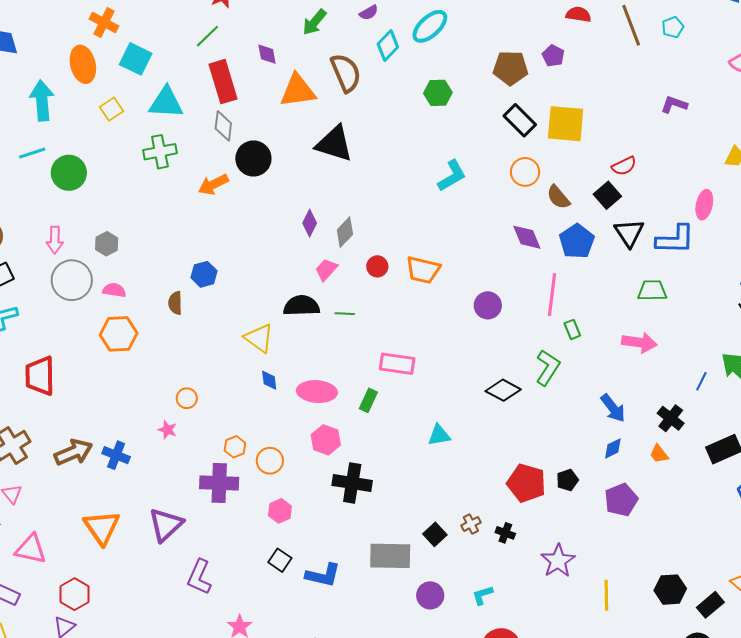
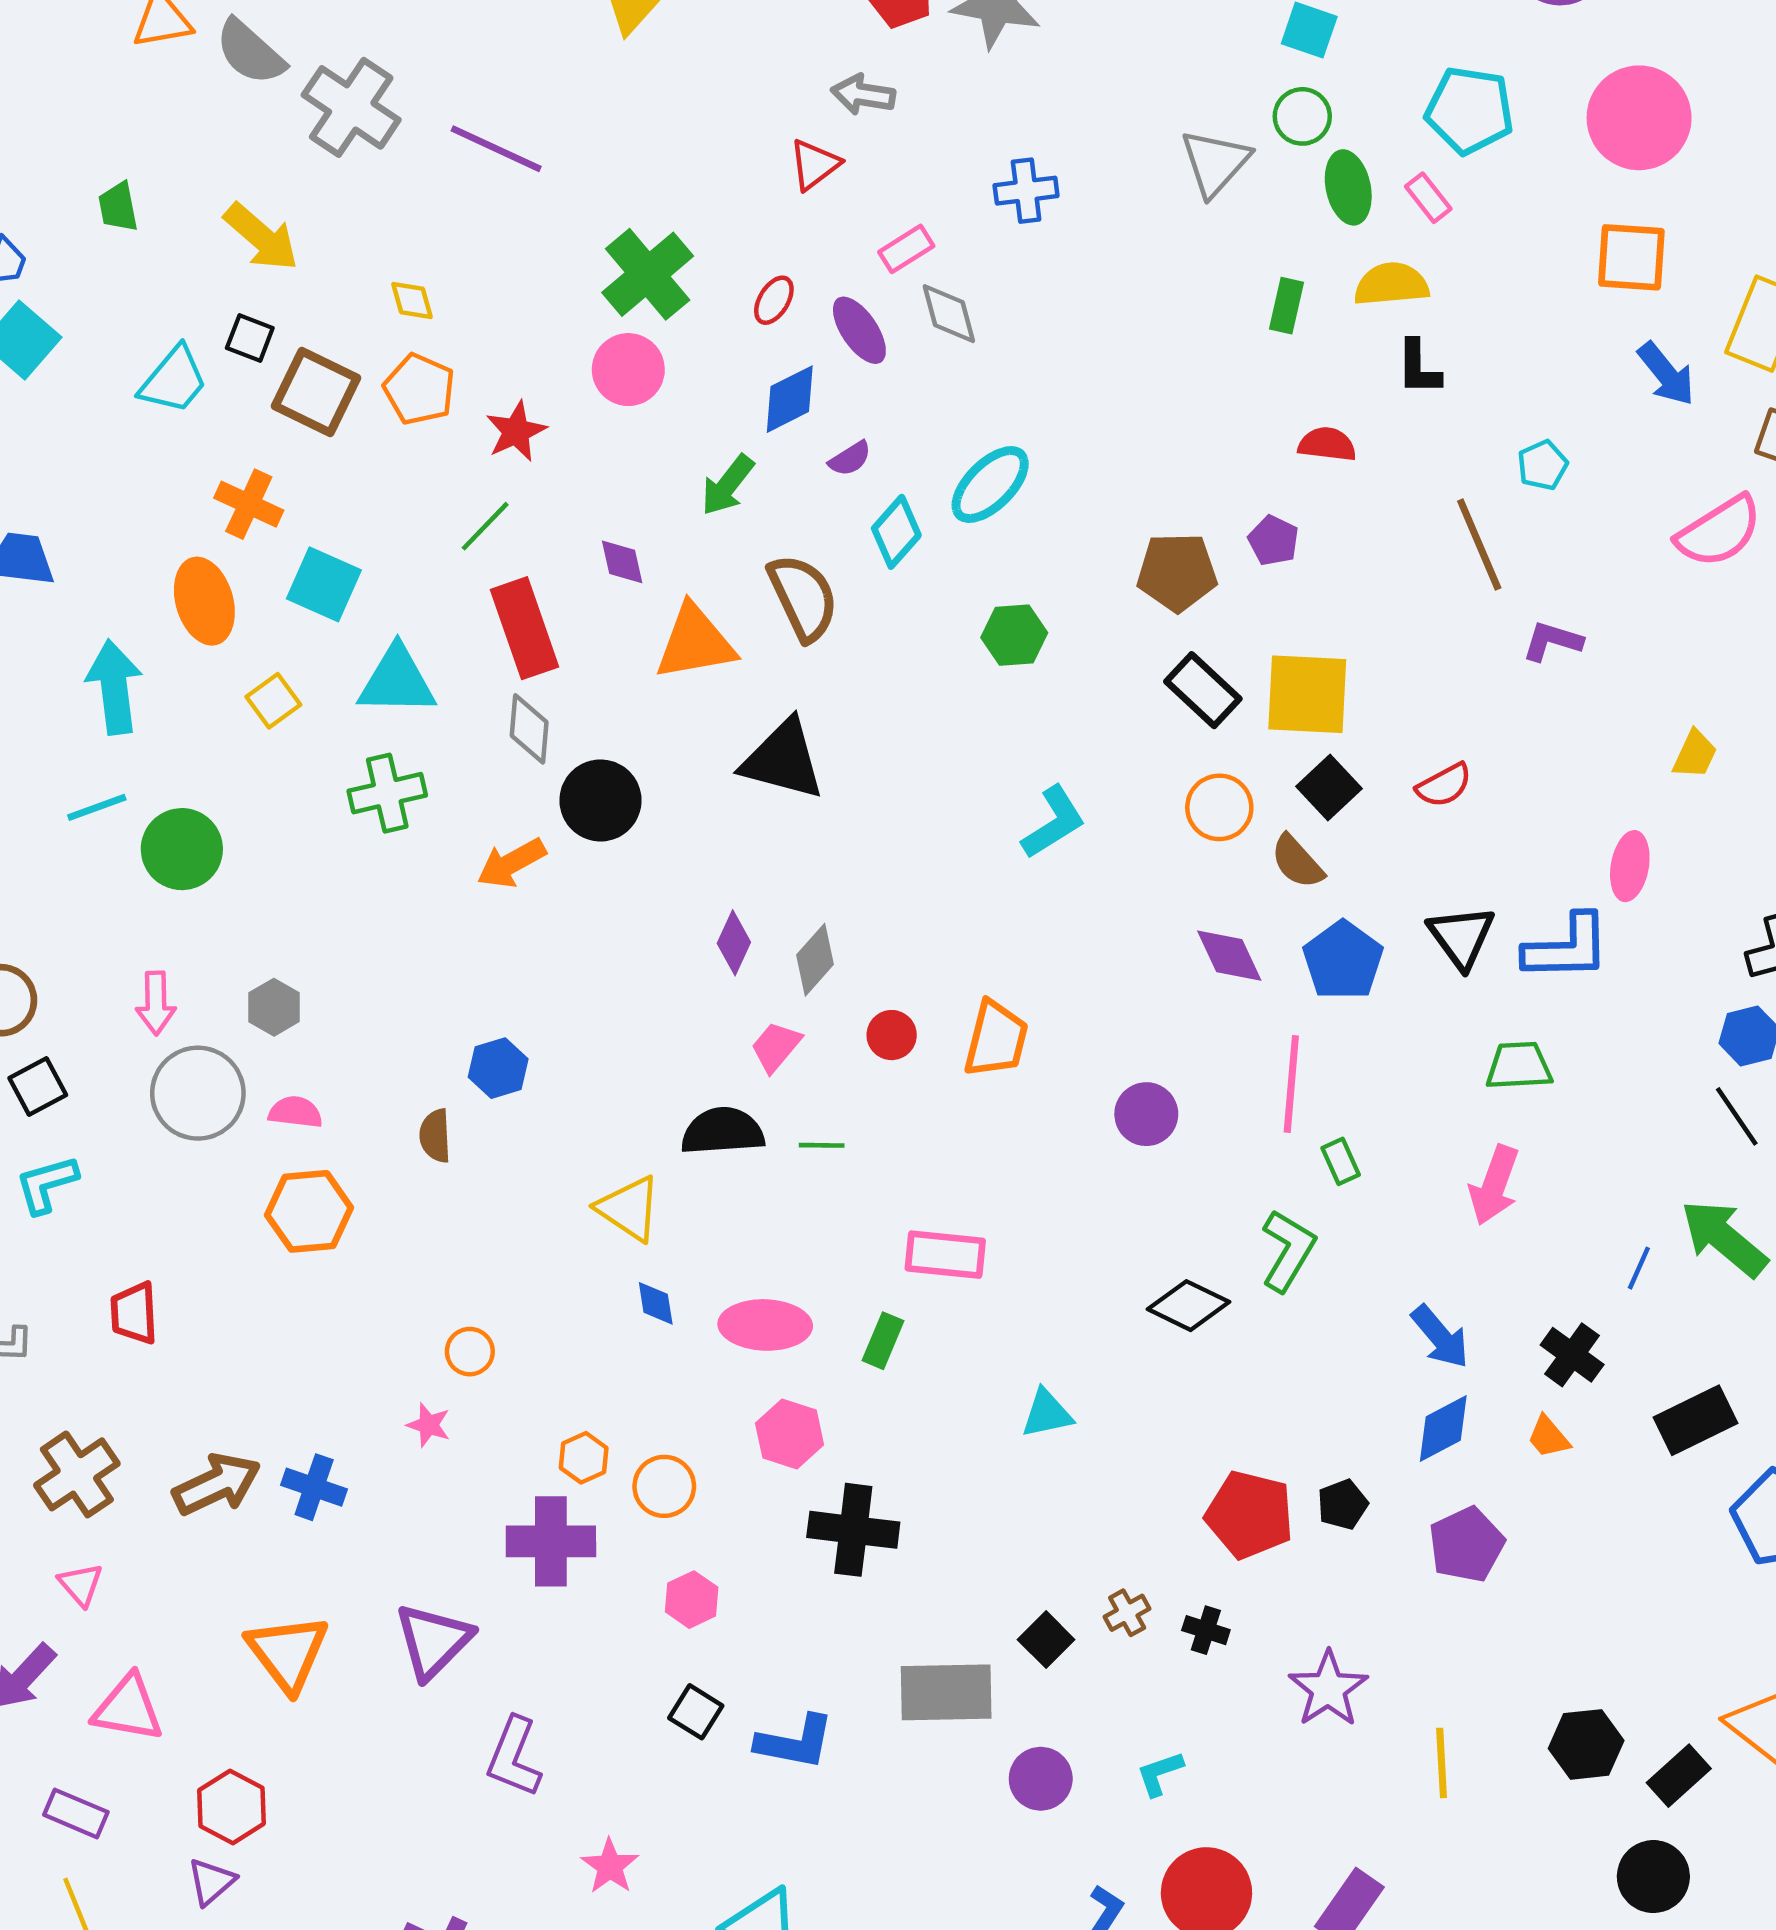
brown line: (631, 25) -> (1479, 544), moved
black square: (607, 195) -> (1329, 787), moved
orange trapezoid: (423, 270) -> (996, 1039), turned -87
pink arrow: (639, 342) -> (1494, 1185), turned 104
red trapezoid: (40, 376) -> (134, 1313), size x0.7
blue diamond: (613, 448) -> (1443, 1428), size x1.4

